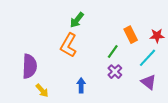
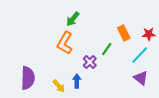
purple semicircle: (30, 66) -> (28, 78), moved
purple cross: (115, 72) -> (90, 62), moved
yellow arrow: (42, 90) -> (59, 86), moved

